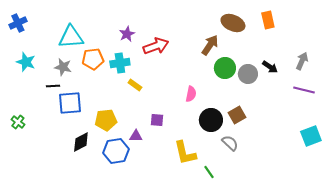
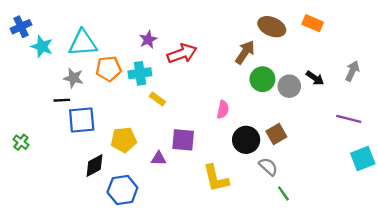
orange rectangle: (268, 20) -> (313, 23), turned -54
cyan star: (26, 62) -> (42, 47), moved
purple line: (304, 90) -> (349, 119), moved
purple square: (157, 120) -> (183, 140), size x1.5
blue hexagon: (116, 151) -> (122, 190), moved
green line: (209, 172) -> (283, 193), moved

